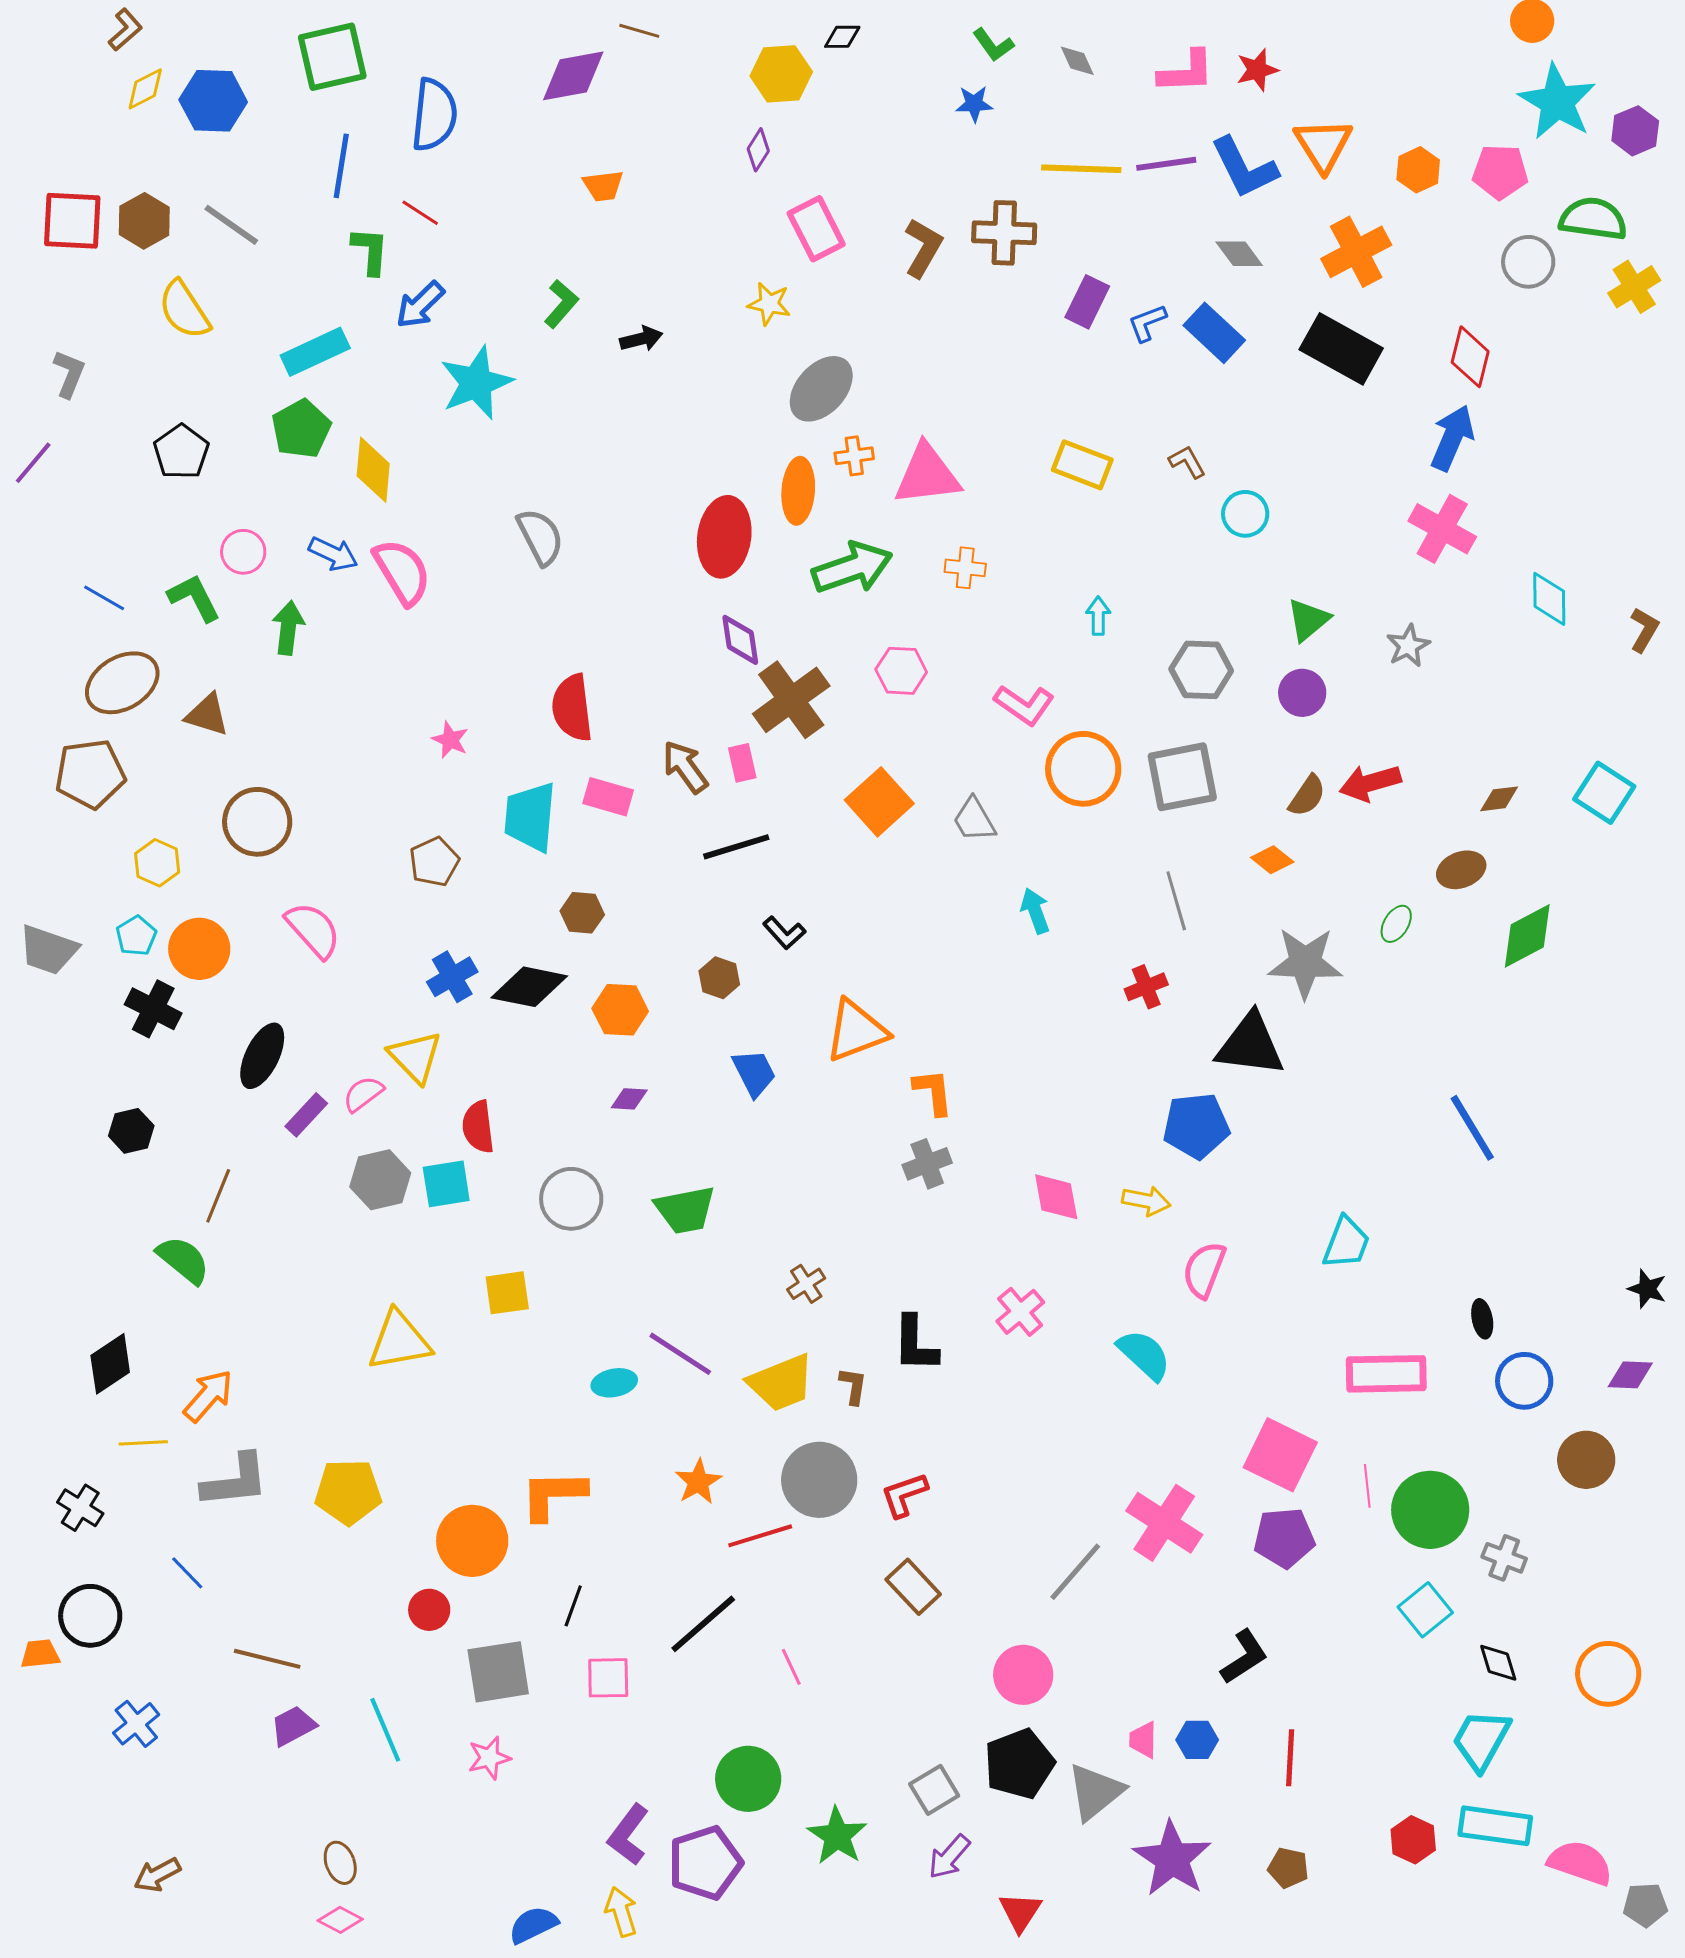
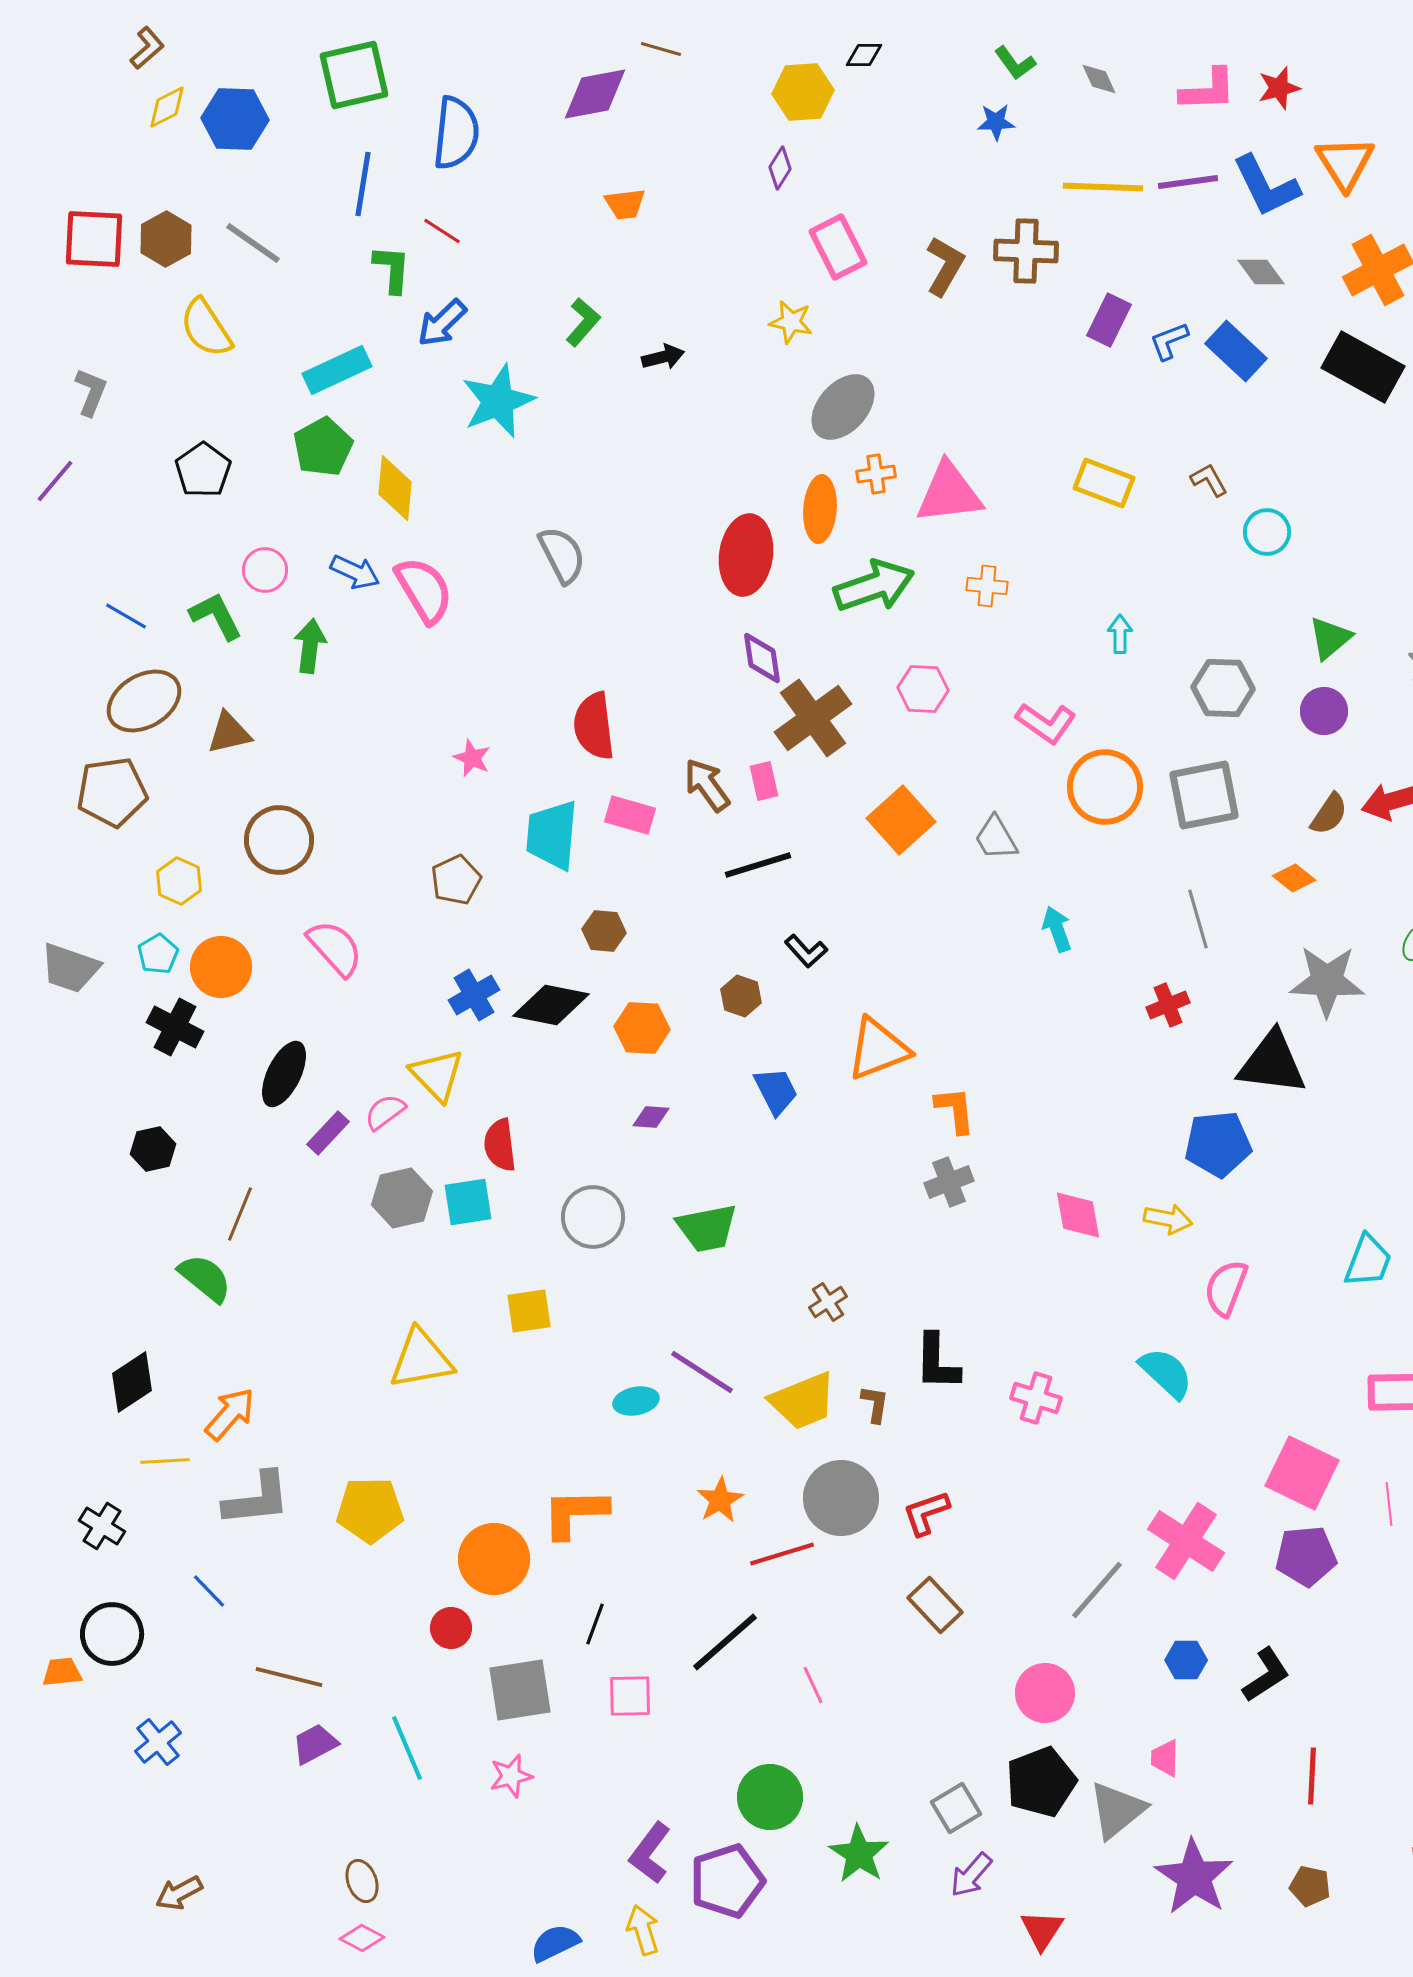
brown triangle: (207, 715) -> (229, 733), turned -30
pink cross: (1020, 1312) -> (1036, 1398), moved, turned -33
blue hexagon: (1197, 1740) -> (1186, 1660), moved

